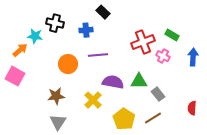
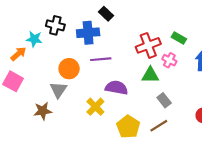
blue cross: (86, 30) -> (88, 33), size x1.5
green triangle: (139, 81) -> (150, 75), moved
brown star: (56, 96) -> (43, 111), moved
gray triangle: (58, 122) -> (58, 90), moved

